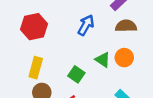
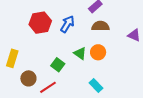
red hexagon: (34, 27) -> (40, 23), moved
yellow rectangle: (36, 68) -> (12, 58), moved

